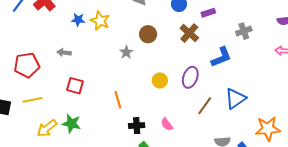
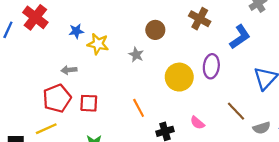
yellow star: (100, 21) -> (98, 44), moved
red pentagon: (27, 65) -> (57, 98), moved
yellow circle: (160, 81) -> (179, 77), size x1.6
brown line: (205, 106) -> (236, 111), moved, turned -66

